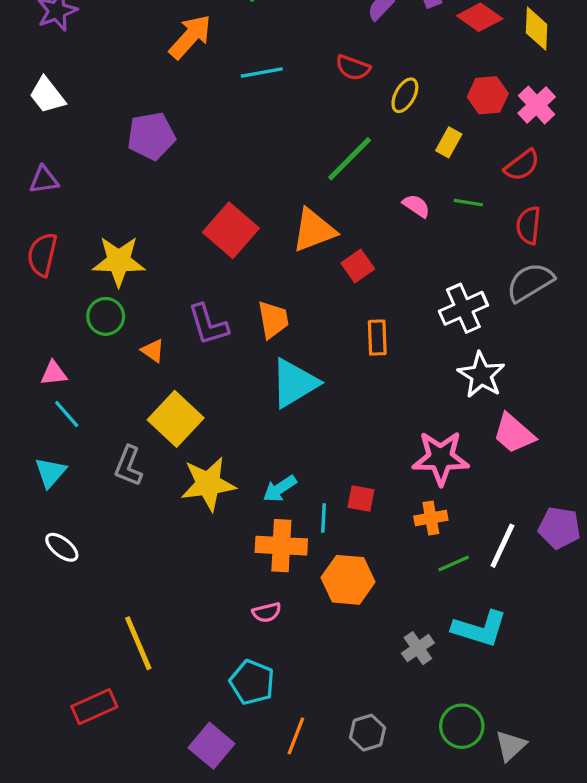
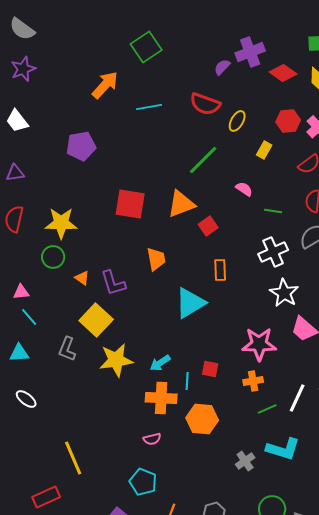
red semicircle: (353, 68) -> (205, 104), size x1.4
green line: (468, 203) -> (273, 211), moved
red square: (231, 230) -> (130, 204), turned -32
purple L-shape: (208, 325) -> (113, 283), moved
cyan triangle: (294, 383) -> (190, 303), moved
cyan triangle: (50, 472) -> (19, 353), turned 45

